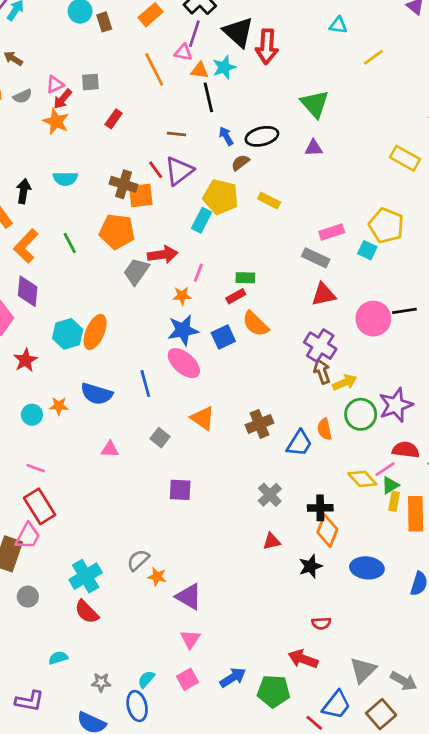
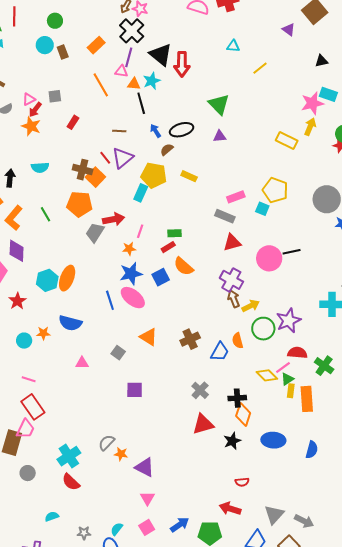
orange square: (141, 195) -> (95, 177), turned -36
blue line: (145, 384) -> (110, 300), moved
red triangle: (272, 541) -> (203, 424), size x1.6

